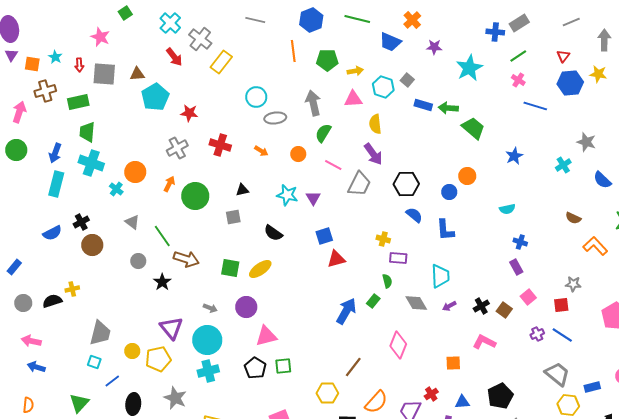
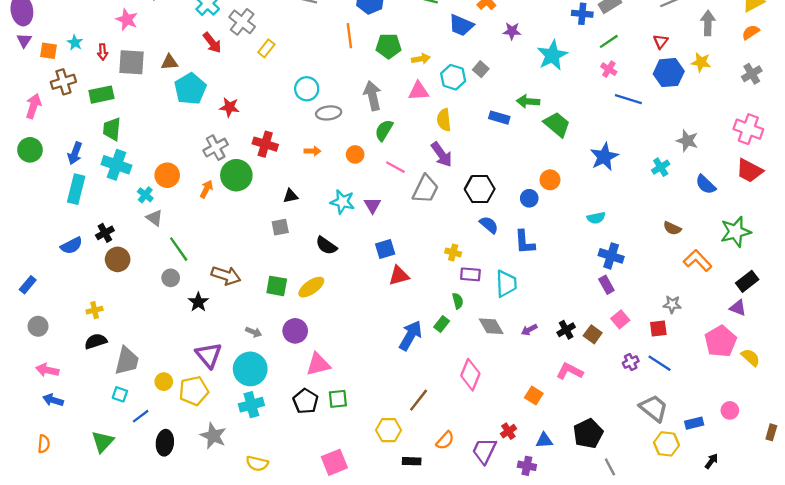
yellow rectangle: (221, 62) -> (266, 48), size x0.7
blue rectangle: (423, 105) -> (499, 118), moved
orange arrow: (261, 151) -> (312, 151), turned -32
blue star: (514, 156) -> (604, 157), size x1.4
green circle: (195, 196) -> (236, 175), moved
gray triangle: (132, 222) -> (154, 218), moved
green line: (162, 236) -> (179, 249), moved
blue cross: (520, 242) -> (611, 256), size x1.5
cyan trapezoid: (440, 276) -> (506, 284), moved
black semicircle: (52, 301) -> (96, 341), moved
orange square: (453, 363) -> (534, 395), turned 35
orange semicircle: (376, 402) -> (445, 440), size x0.7

